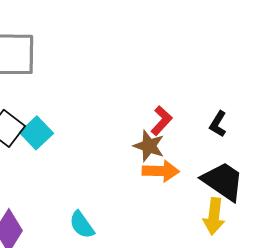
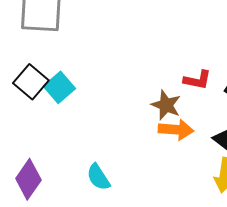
red L-shape: (161, 121) -> (197, 80), moved, turned 56

